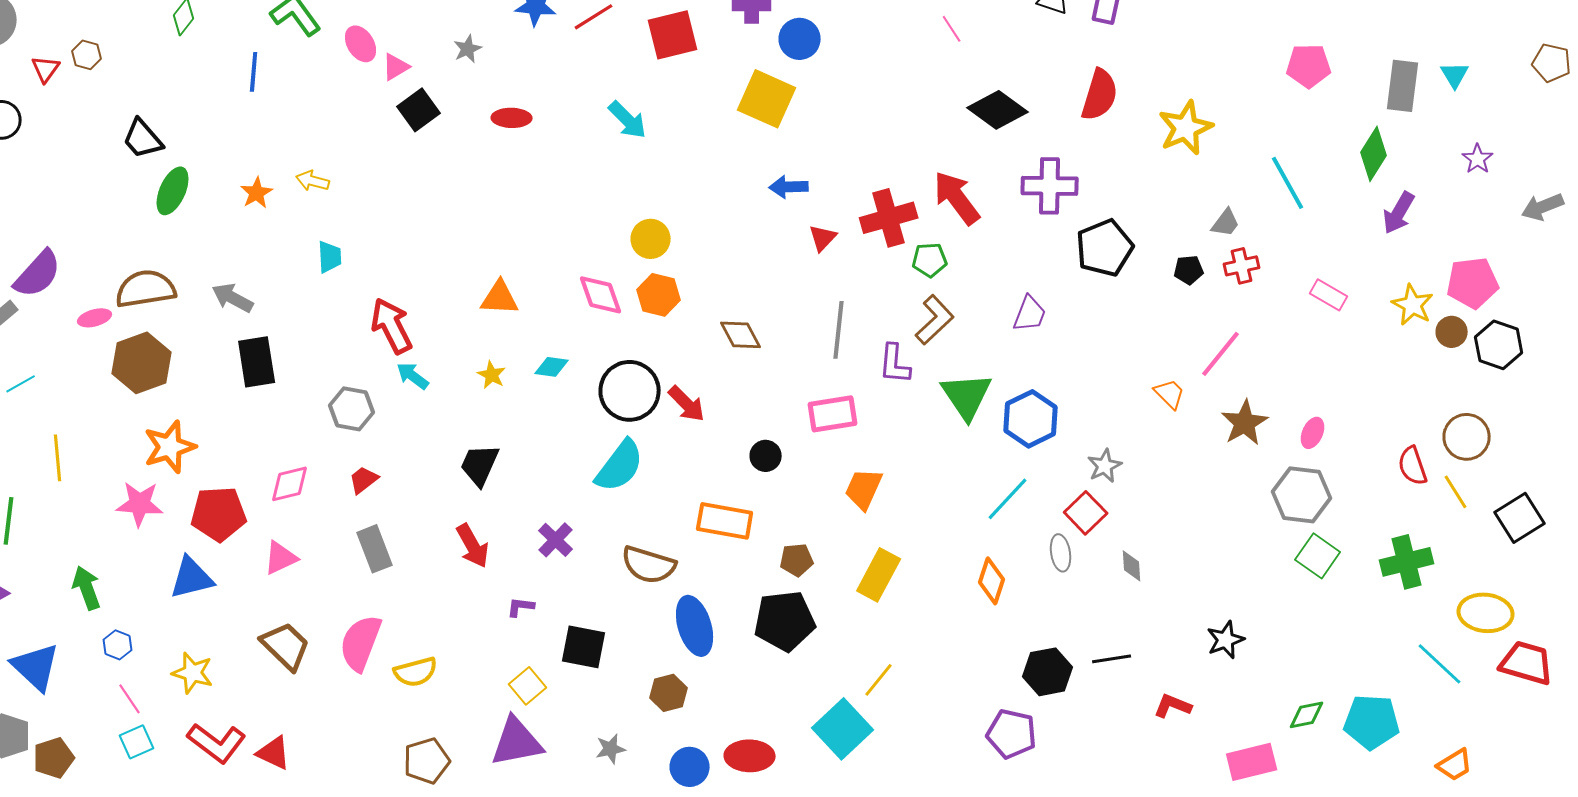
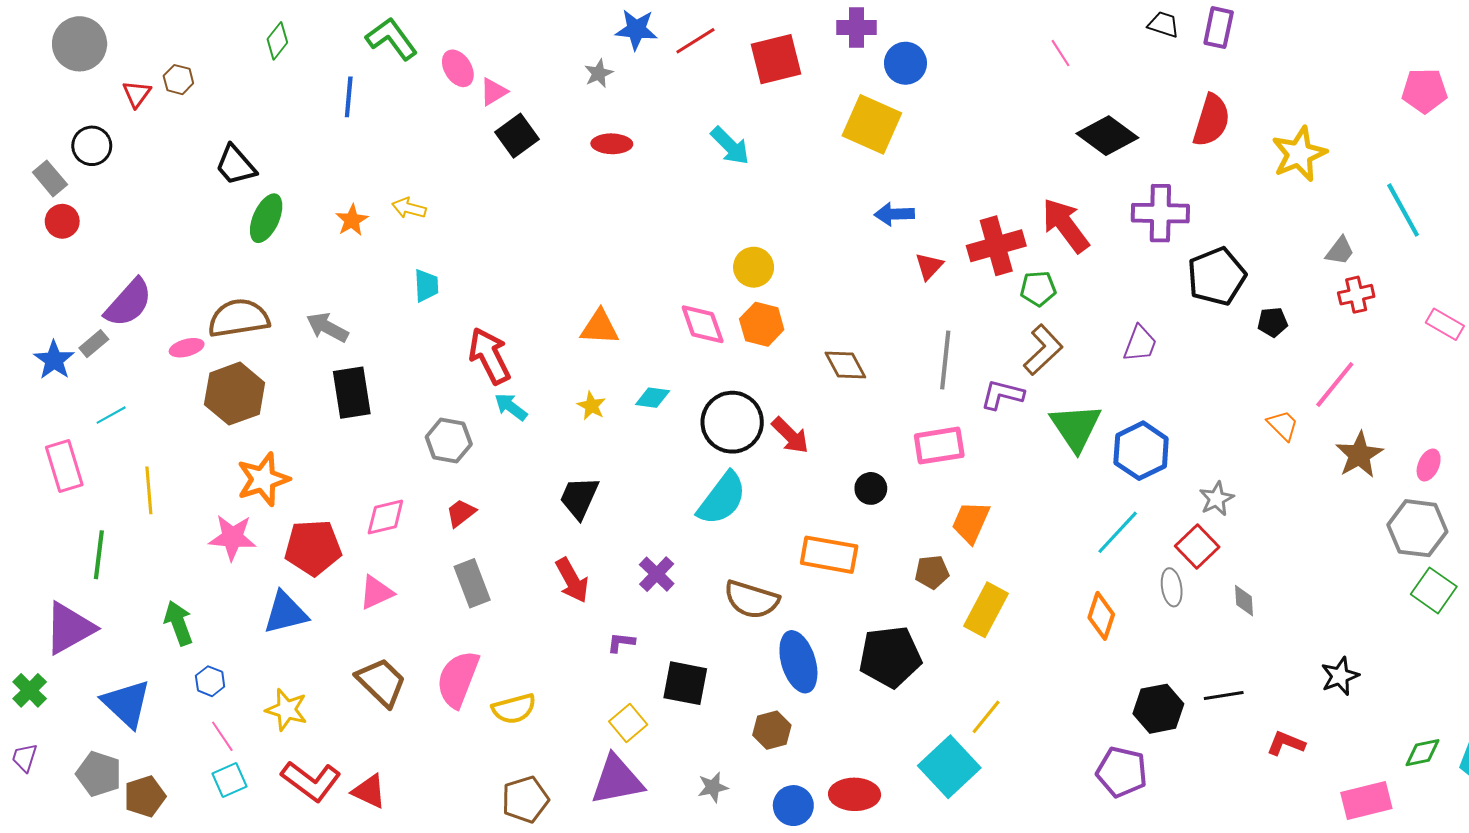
gray star: (468, 49) -> (599, 73), moved
black pentagon: (1189, 270) -> (1273, 322), moved
purple L-shape: (895, 364) -> (1002, 395), turned 99
brown pentagon: (797, 560) -> (932, 572), moved

